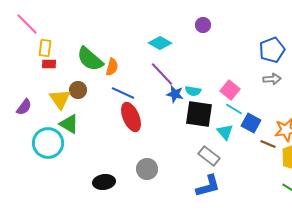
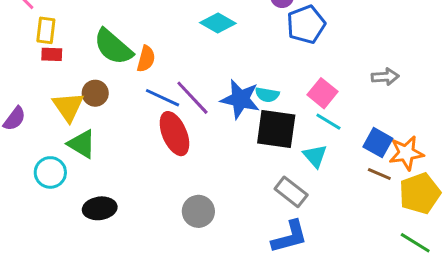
blue pentagon: (272, 50) -> (306, 24), moved
purple line: (162, 74) -> (192, 98), moved
blue star: (175, 94) -> (240, 99), size x1.5
blue square: (251, 123) -> (378, 143), moved
cyan circle: (48, 143) -> (50, 172), size x0.7
black ellipse: (104, 182) -> (100, 208), moved

